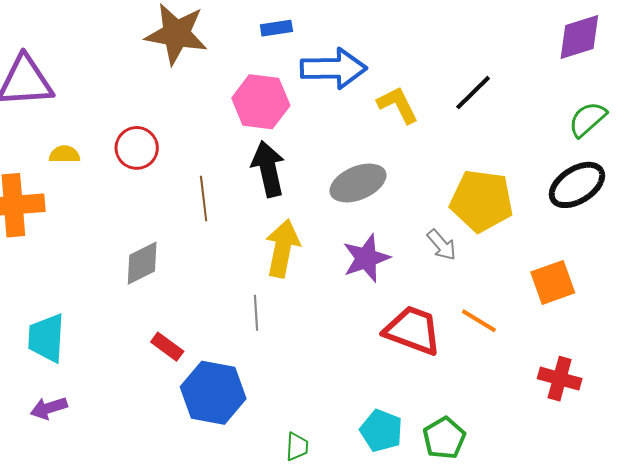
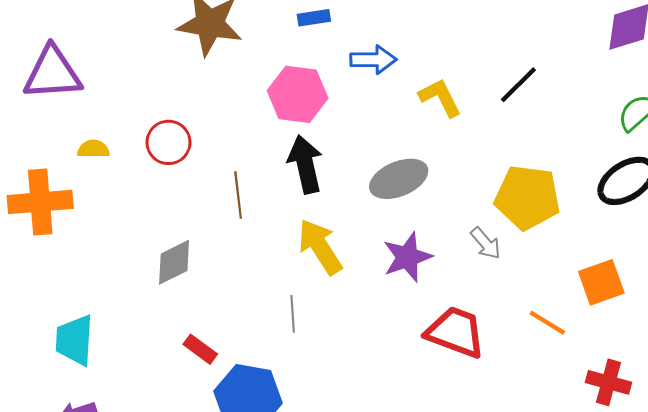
blue arrow: (334, 68) -> (373, 60), size x0.7
yellow arrow: (282, 248) -> (320, 247), turned -44
orange line: (479, 321) -> (547, 323), moved

